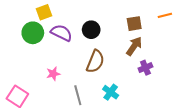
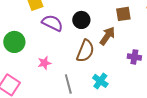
green circle: (33, 33) -> (14, 42), moved
brown arrow: (134, 46) -> (107, 36), moved
purple cross: (145, 68) -> (134, 57), turned 32

